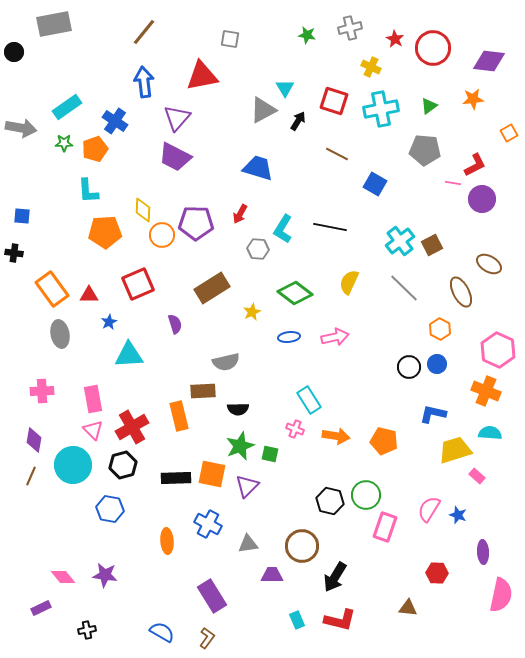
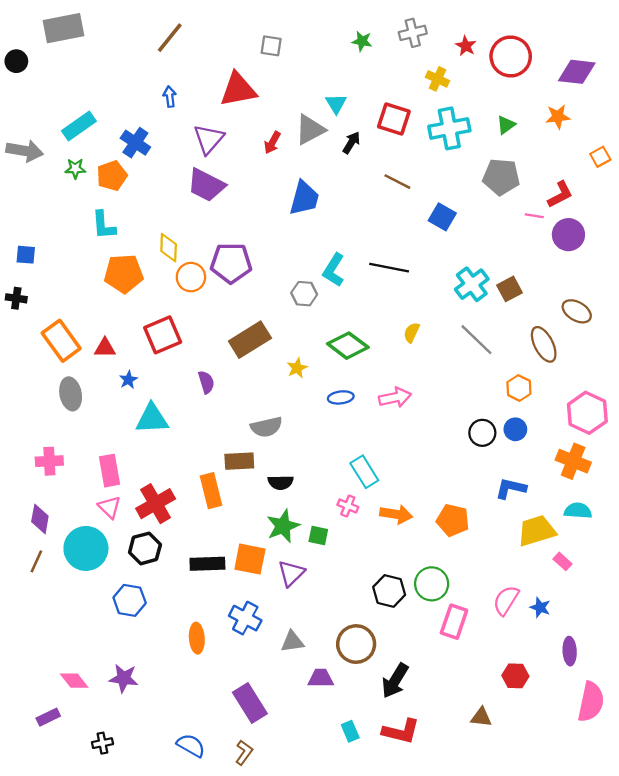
blue arrow: (144, 82) -> (170, 97), size x0.6
blue trapezoid: (258, 168) -> (304, 198), turned 88
red arrow: (240, 214) -> (272, 143), moved
yellow semicircle: (349, 282) -> (412, 333), size x0.7

